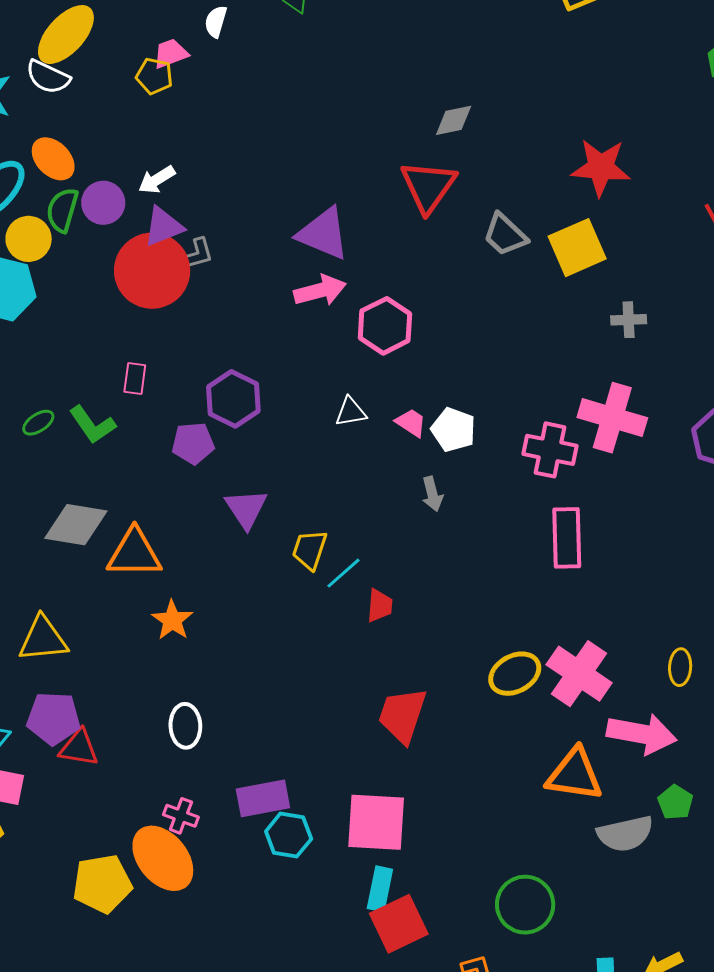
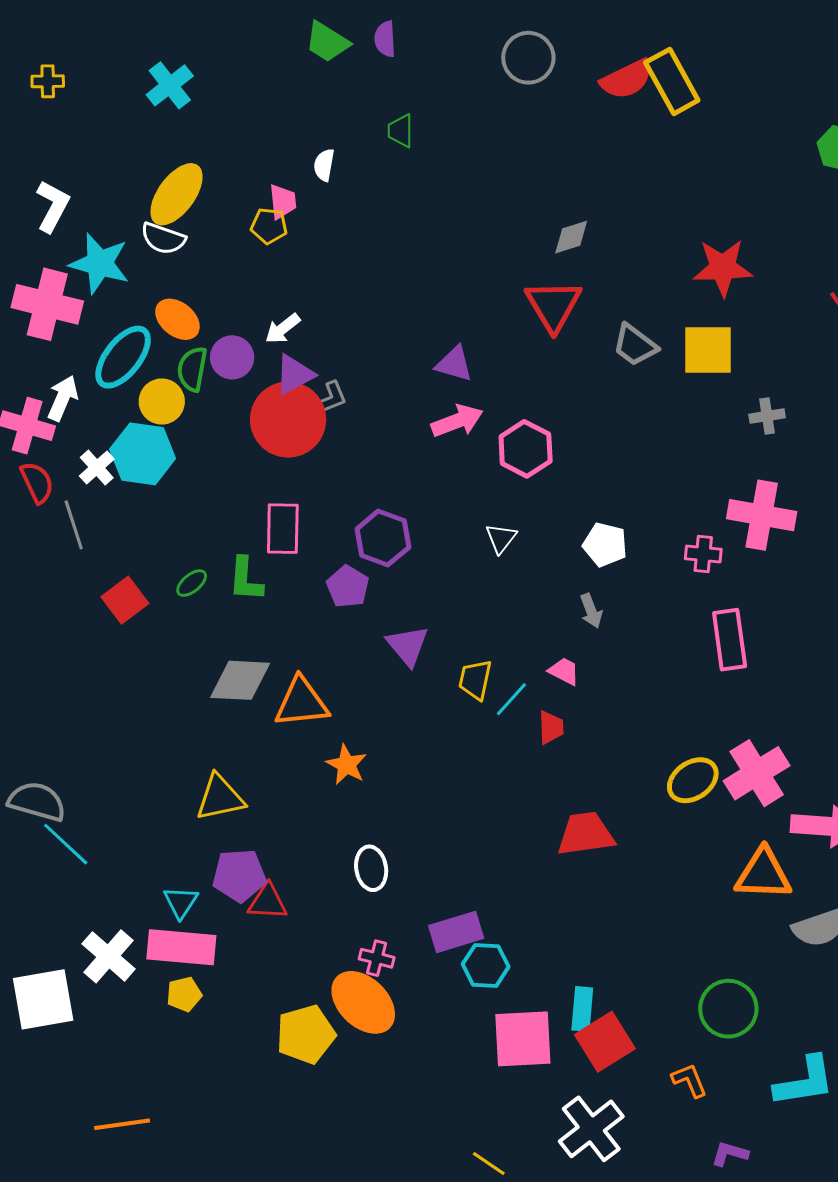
pink trapezoid: (171, 53) -> (283, 202), turned 111
purple triangle: (323, 234) -> (454, 364), size x0.7
yellow square: (577, 248) -> (708, 350), turned 30
pink rectangle: (135, 379) -> (283, 529), size x1.6
white triangle: (351, 412) -> (501, 538), turned -36
pink trapezoid: (411, 423) -> (564, 671), moved
green L-shape: (92, 425) -> (246, 579), turned 45
purple pentagon: (193, 443) -> (348, 587), turned -30
pink cross: (550, 450) -> (703, 554), size x0.7
pink cross: (579, 674) -> (757, 773), turned 30
red trapezoid: (402, 715) -> (586, 834), turned 70
pink square: (376, 822) -> (523, 1039), moved

